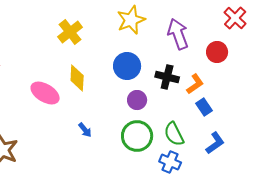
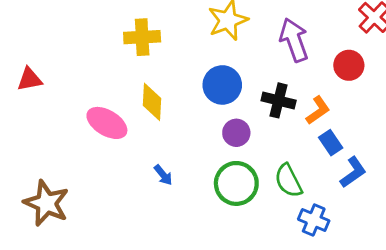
yellow cross: (70, 32) -> (142, 37), turned 35
blue L-shape: (215, 143) -> (353, 172), moved
blue cross: (170, 162) -> (314, 220), moved

